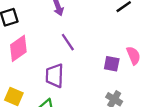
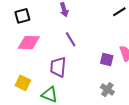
pink diamond: (18, 48) -> (29, 43), turned 35

